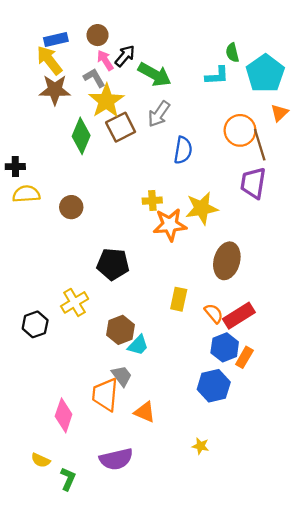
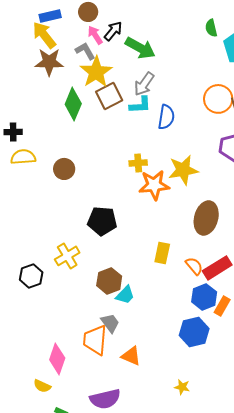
cyan L-shape: (217, 76) -> (140, 105), moved
yellow semicircle: (41, 460) -> (42, 386), moved

